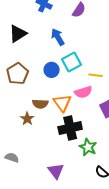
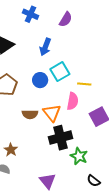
blue arrow: (58, 37) -> (45, 47), turned -126
pink semicircle: (83, 92) -> (73, 101), turned -60
brown star: (27, 119) -> (11, 150), moved

